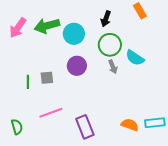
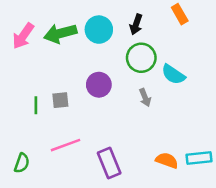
cyan circle: (74, 34) -> (99, 30), moved
gray arrow: (113, 67) -> (145, 98), moved
green semicircle: (17, 127) -> (22, 163), turned 35

